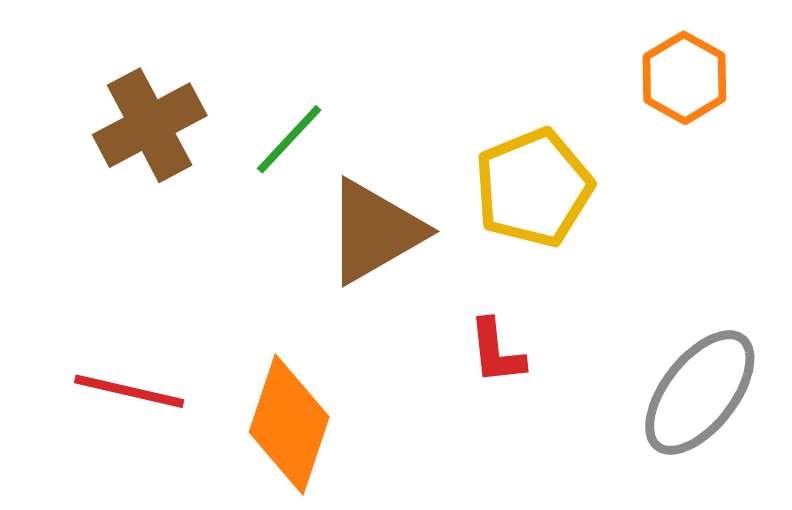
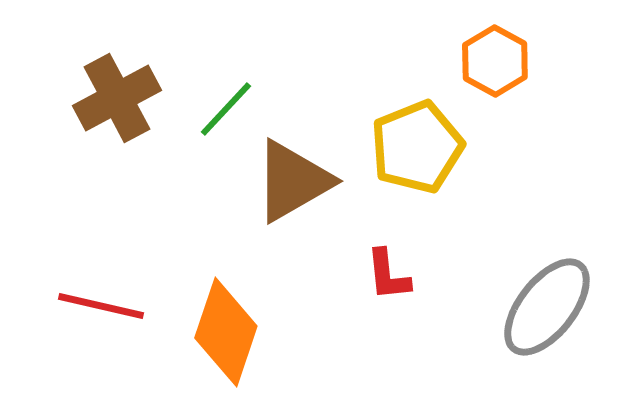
orange hexagon: (684, 78) -> (495, 61), moved

